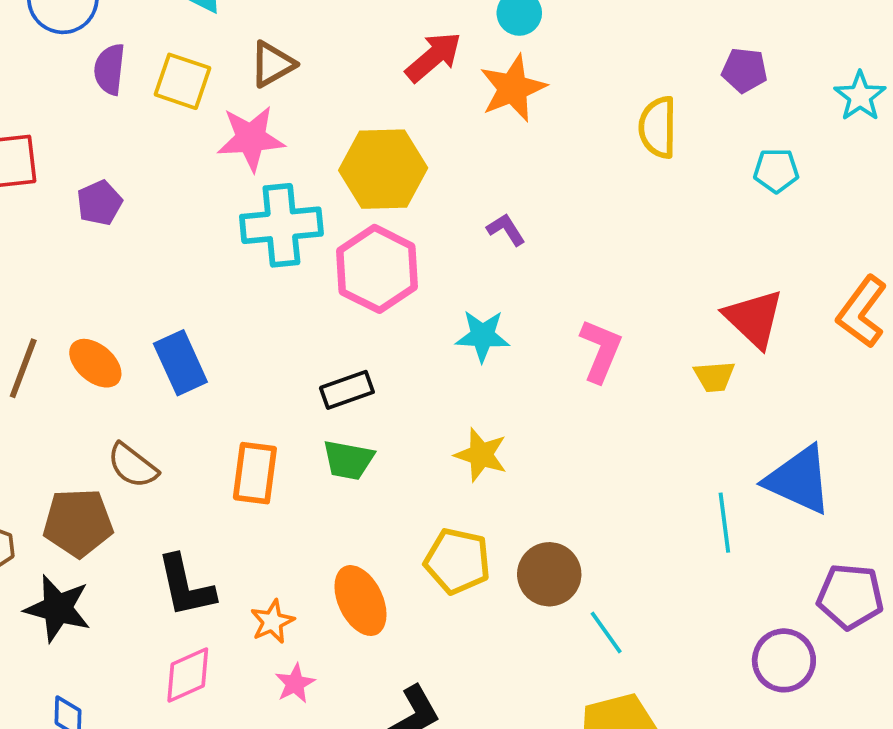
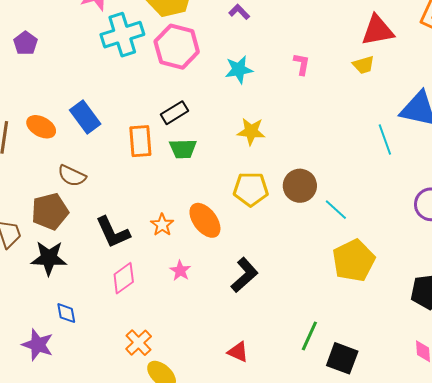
red triangle: (754, 318) -> (378, 30), turned -42
pink L-shape: (601, 351) -> (302, 64), size x0.7
orange rectangle: (255, 473) -> (140, 141), moved
orange star: (272, 622) -> (162, 225), moved

